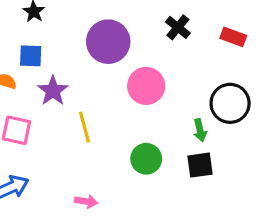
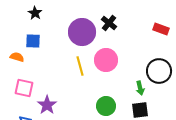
black cross: (178, 27) -> (109, 23), moved
purple star: (53, 91) -> (47, 105), moved
yellow line: (84, 127) -> (80, 66), moved

